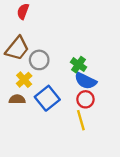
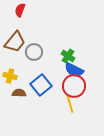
yellow cross: (24, 80) -> (10, 76), moved, turned -32
brown semicircle: (17, 99) -> (19, 93), moved
red circle: (85, 99) -> (74, 86), size x1.5

